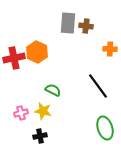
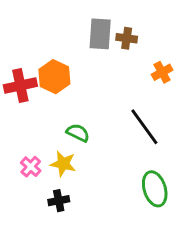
orange cross: (110, 49) -> (162, 72), turned -32
pink cross: (21, 113) -> (31, 167), turned -32

